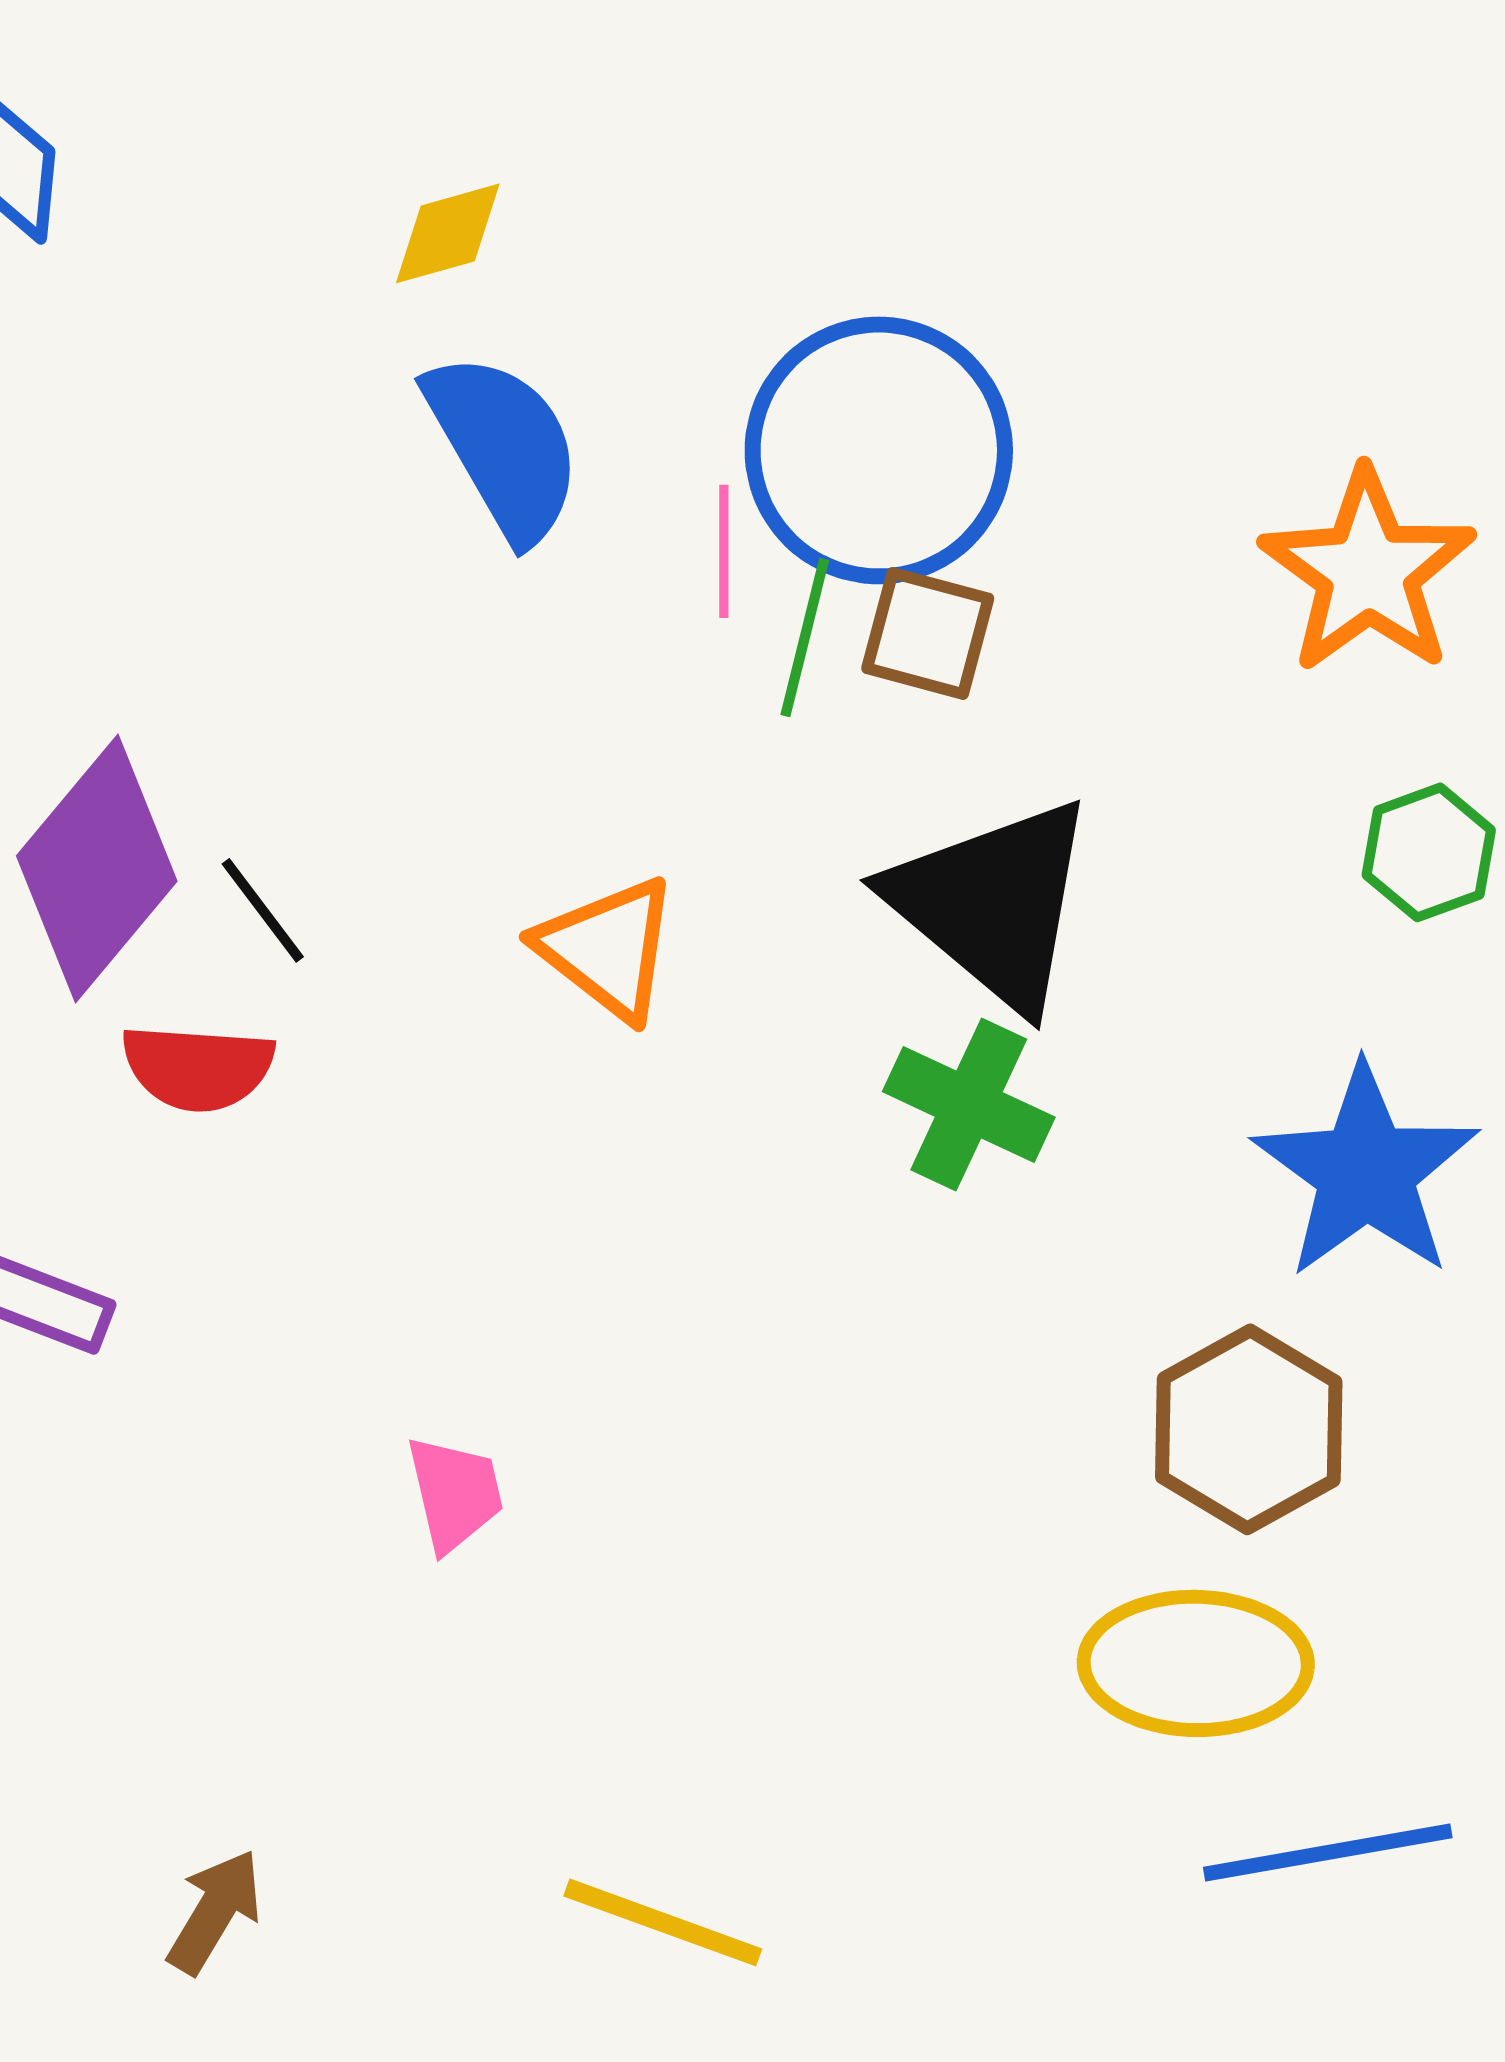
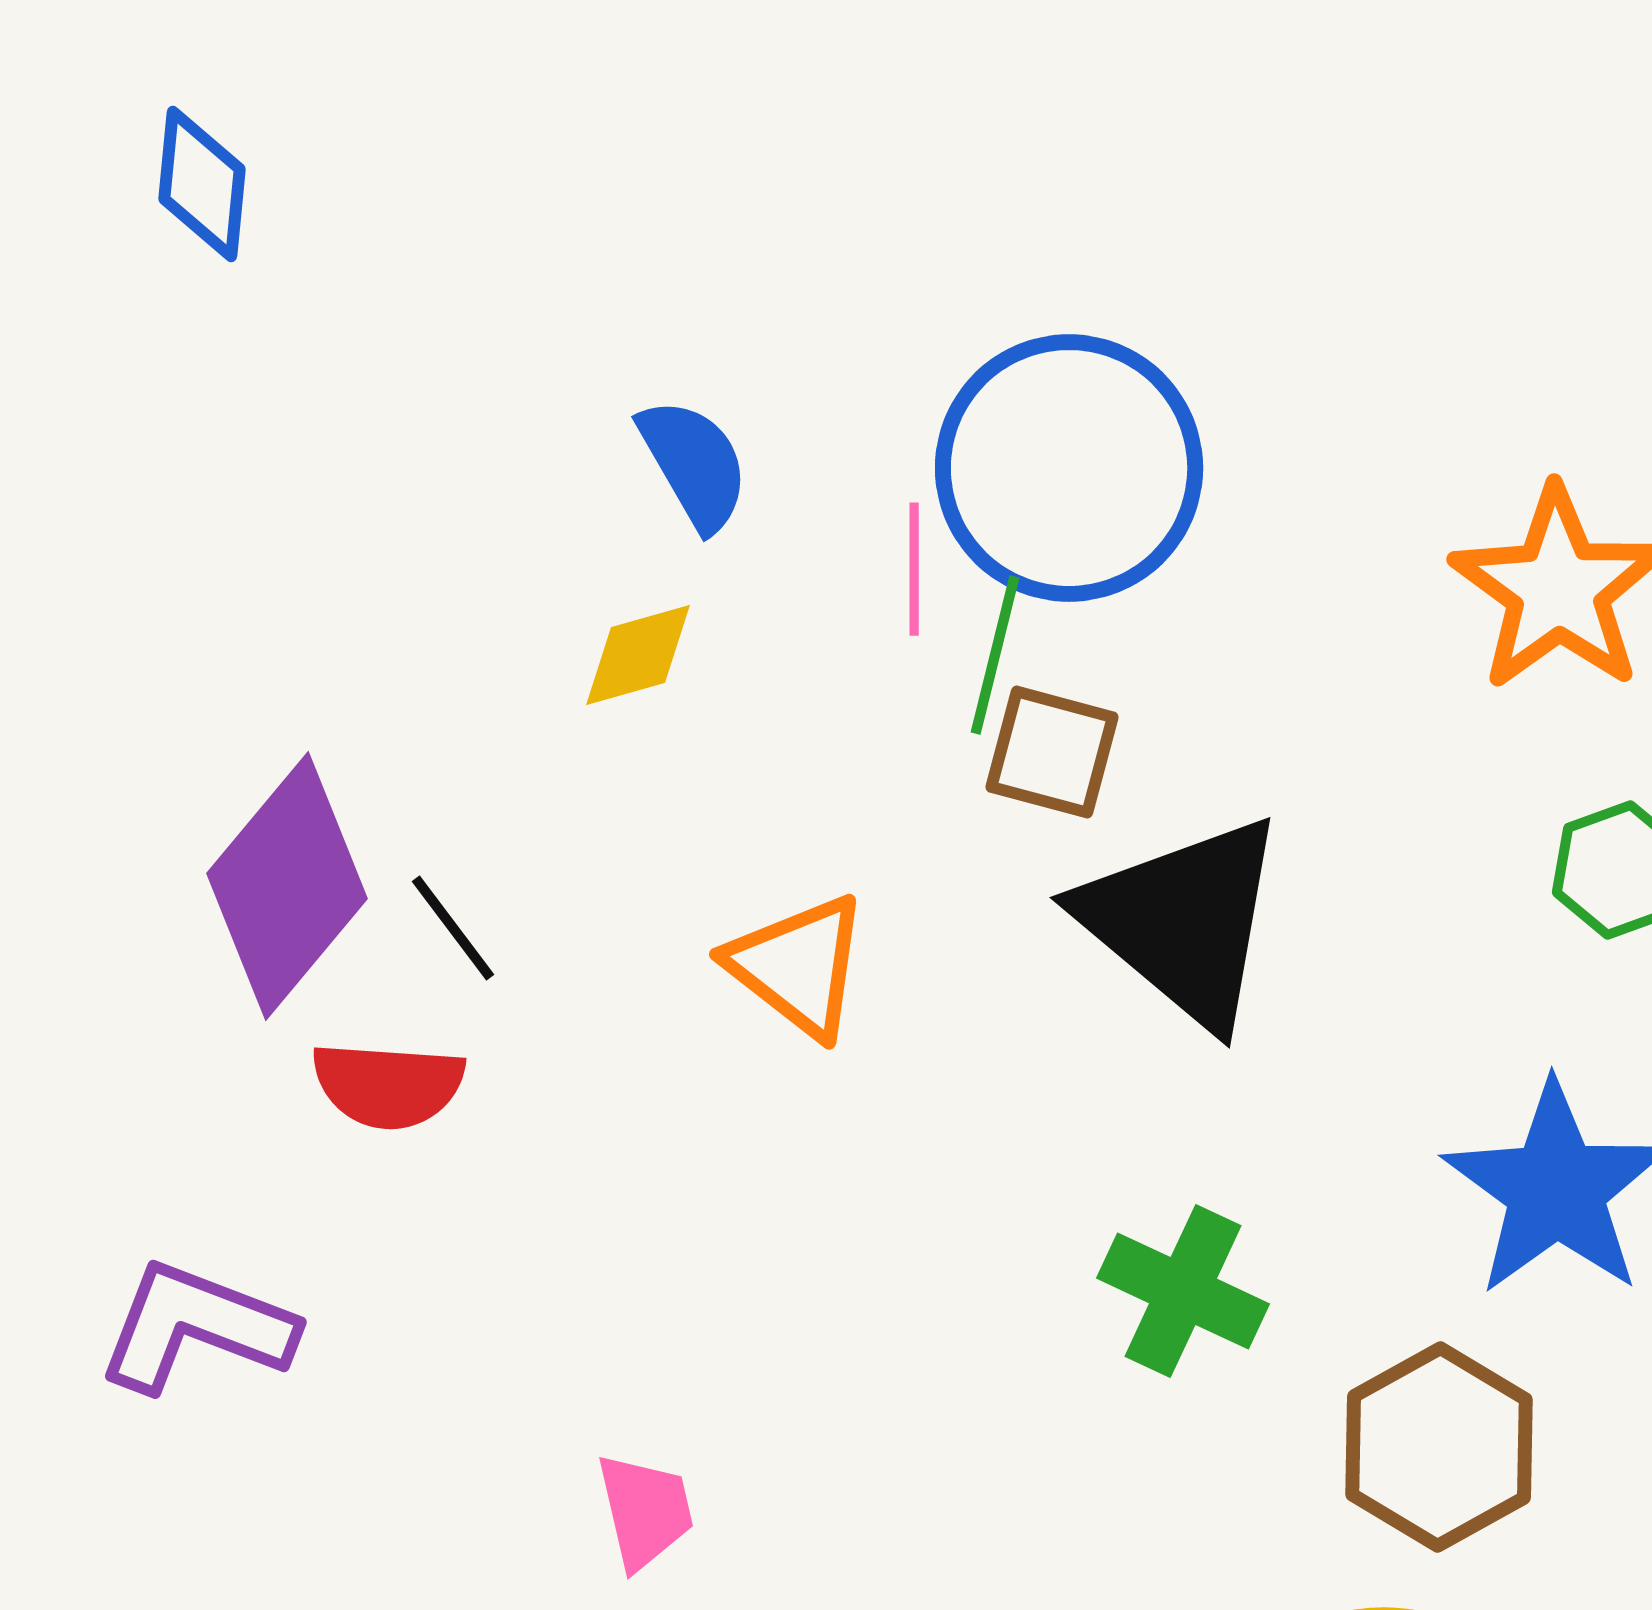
yellow diamond: (448, 233) -> (638, 655), moved
blue semicircle: (504, 446) -> (694, 464), size x0.7
brown square: (928, 633) -> (1052, 752), moved
green cross: (969, 1104) -> (1183, 1291), moved

